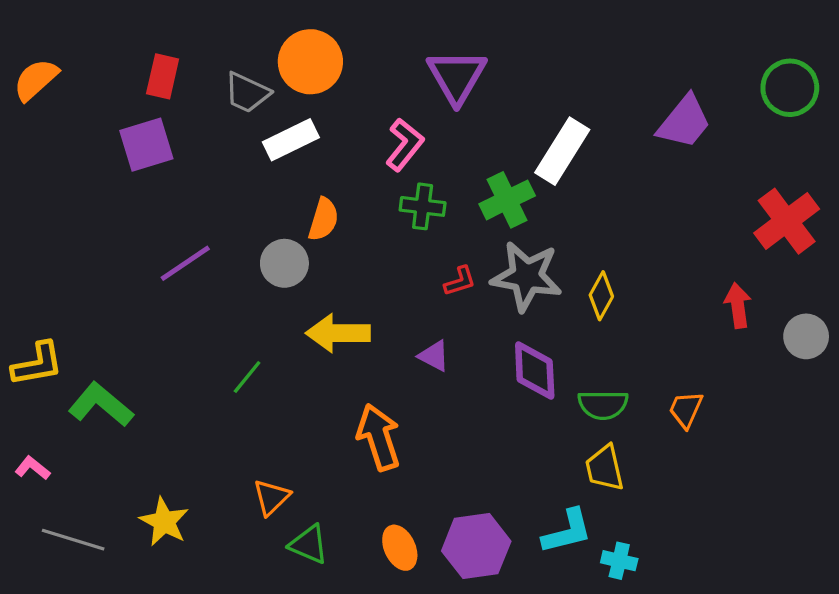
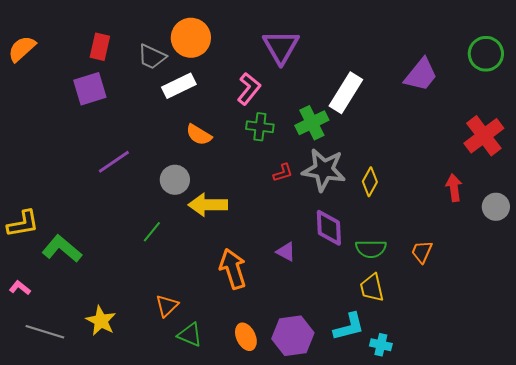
orange semicircle: (323, 219) -> (199, 135), turned 104
gray circle: (284, 263) -> (175, 180), moved
purple triangle: (434, 356) -> (286, 252), moved

